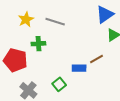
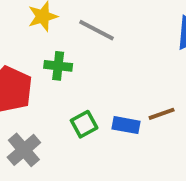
green square: (59, 84) -> (84, 124), moved

